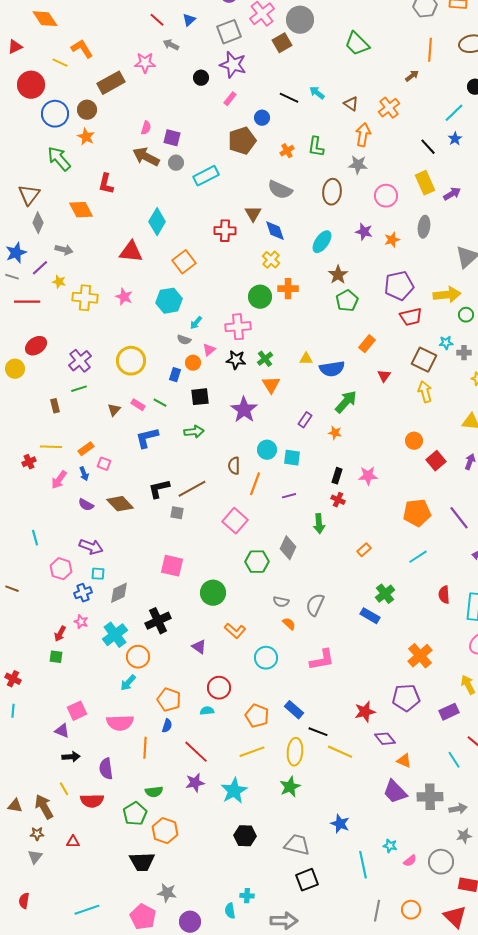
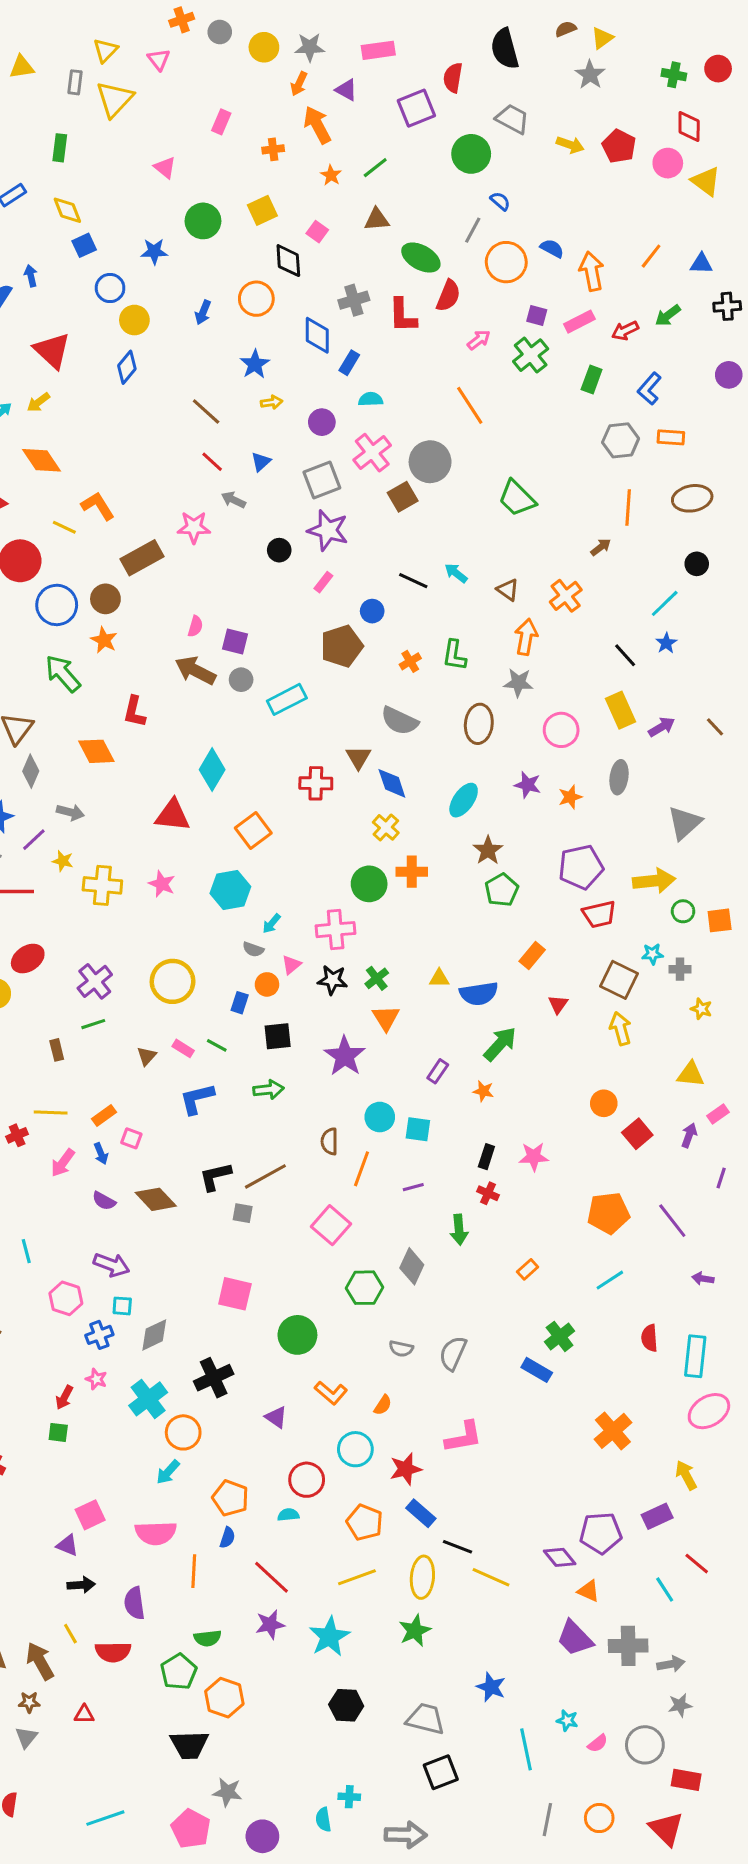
orange semicircle: (289, 624) -> (383, 1405), moved, turned 80
cyan circle: (266, 658) -> (355, 1449), moved
purple pentagon: (406, 698) -> (601, 1533), moved
red star: (365, 712) -> (406, 1469), moved

